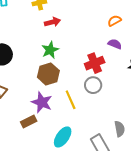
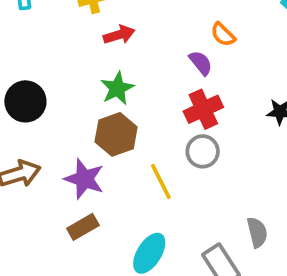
orange semicircle: (114, 21) -> (223, 35), moved, turned -104
purple semicircle: (115, 44) -> (201, 63), moved, turned 32
purple star: (42, 102) -> (84, 179), moved

